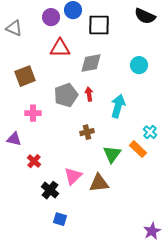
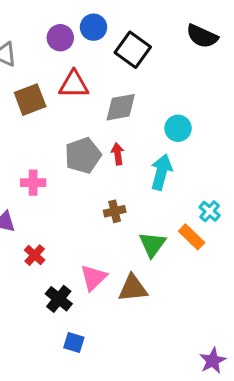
black square: (99, 25) -> (133, 50), turned 35
cyan circle: (139, 65) -> (178, 128), moved
brown square: (25, 76) -> (30, 100), moved

